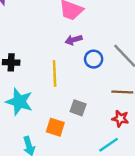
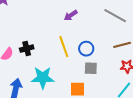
blue circle: (94, 59) -> (86, 49), moved

